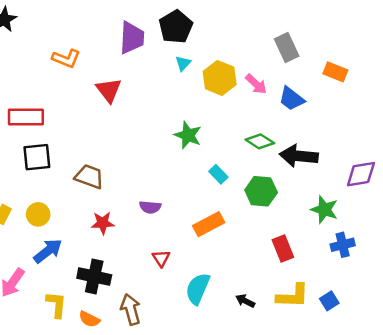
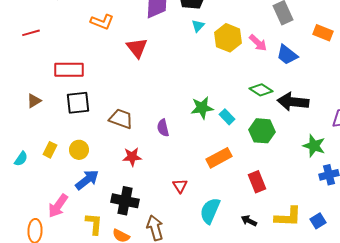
green star: (188, 135) -> (202, 108), moved, turned -30
purple semicircle: (150, 207) -> (163, 128), moved, turned 72
red rectangle: (283, 248) -> (257, 182), moved

